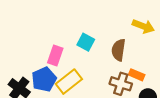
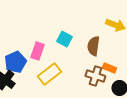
blue pentagon: (44, 79) -> (15, 62), moved

